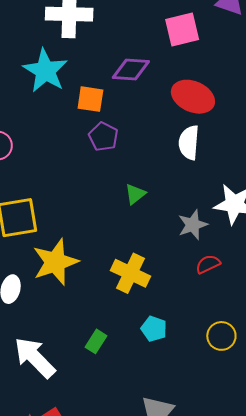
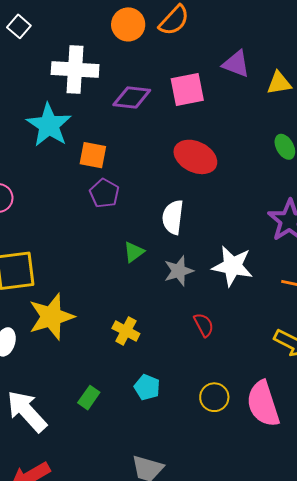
purple diamond: (131, 70) -> (132, 97), moved
white semicircle: (189, 143) -> (173, 217), moved
gray star: (193, 225) -> (179, 271), moved
red semicircle: (208, 264) -> (204, 325), turned 85
yellow cross: (130, 273) -> (126, 331), size x0.7

